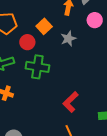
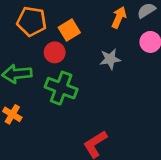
orange square: (44, 26) -> (69, 30), moved

